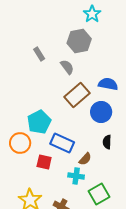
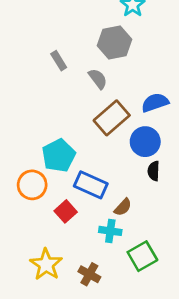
blue semicircle: (108, 84) -> (155, 103), turned -30
black semicircle: (107, 142) -> (154, 171), moved
red square: (44, 162) -> (66, 211), turned 35

